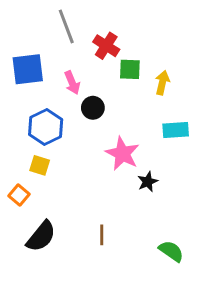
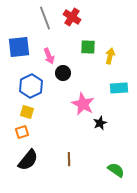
red cross: (106, 46) -> (72, 17), moved
orange square: (19, 195) -> (22, 132), moved, turned 32

